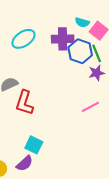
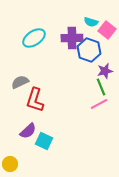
green line: (97, 53) -> (101, 87), moved
purple semicircle: (25, 163) -> (28, 131), moved

